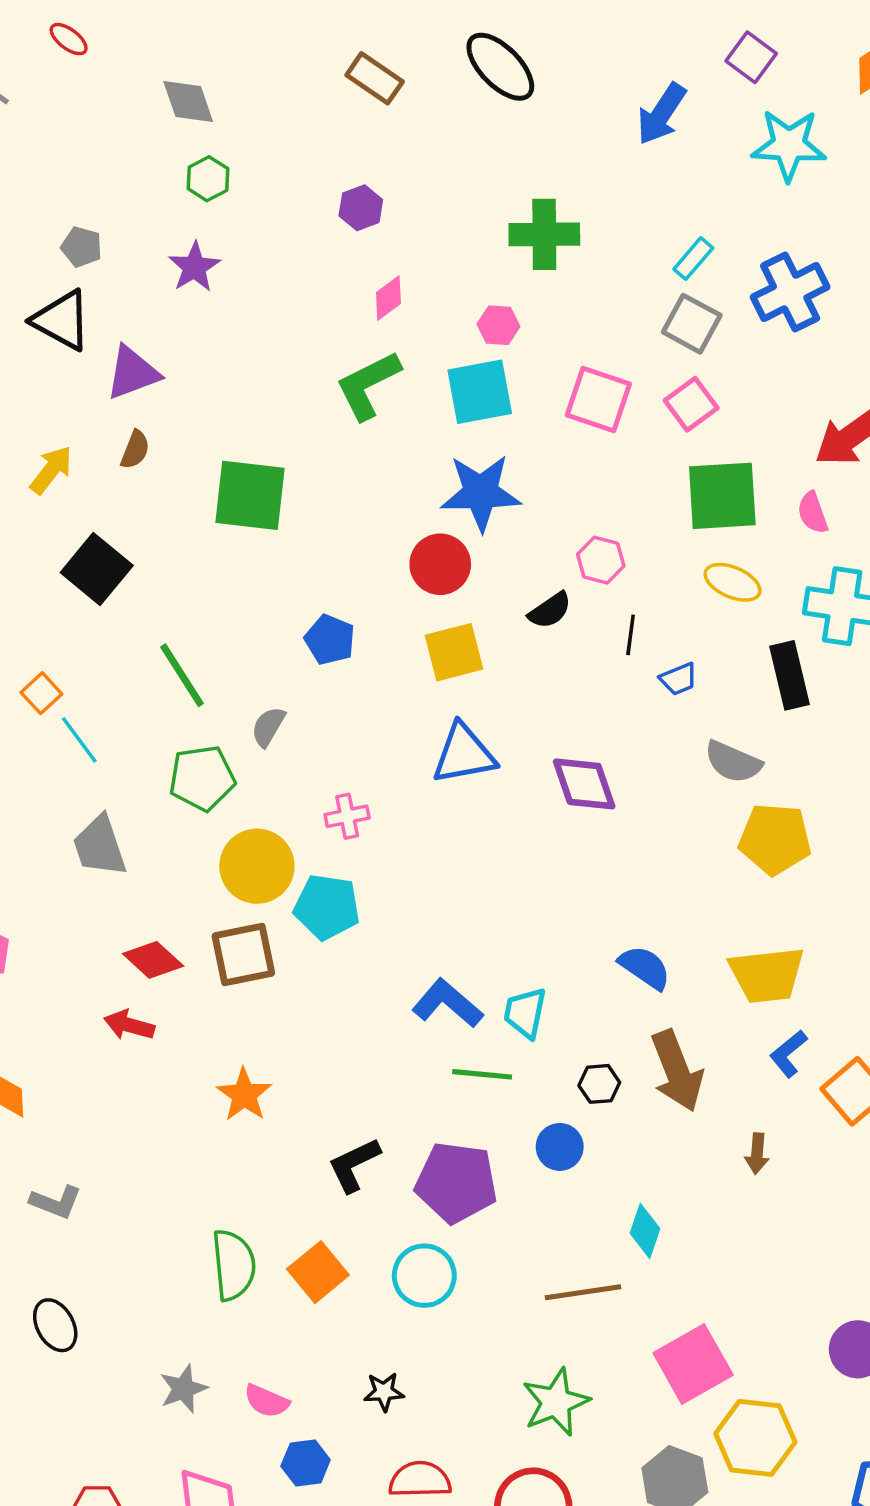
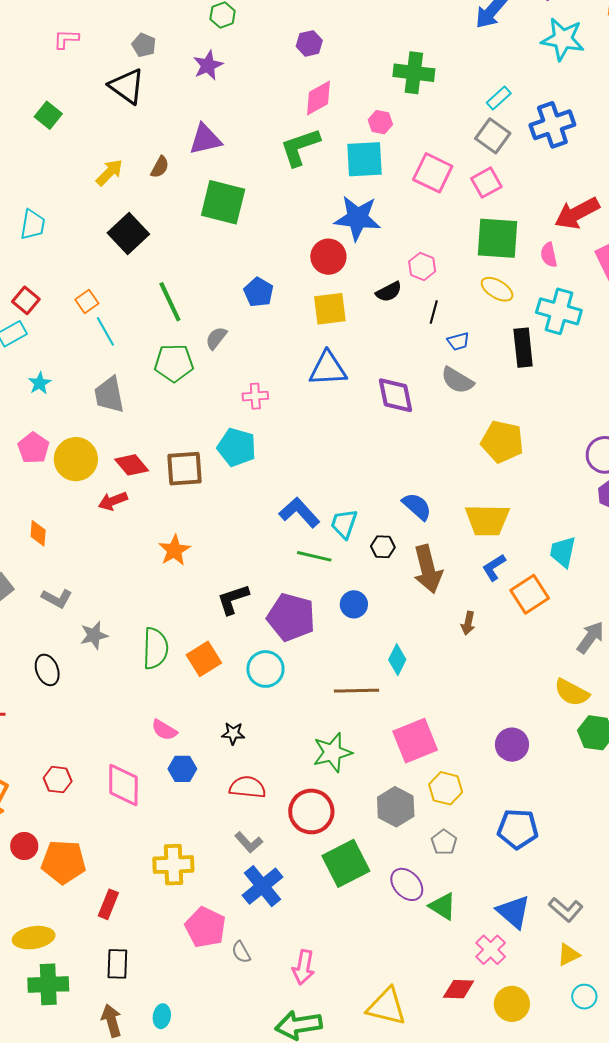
pink diamond: (388, 298) -> (318, 98), size x1.4
purple triangle: (133, 373) -> (205, 139), moved
gray semicircle: (733, 762) -> (457, 380), moved
yellow circle: (257, 866) -> (76, 459), moved
red arrow: (129, 1025) -> (113, 501), turned -44
black hexagon: (599, 1084) -> (383, 547), moved
gray star: (183, 1389) -> (94, 635), moved
yellow hexagon: (755, 1438) -> (446, 788), size x0.7

